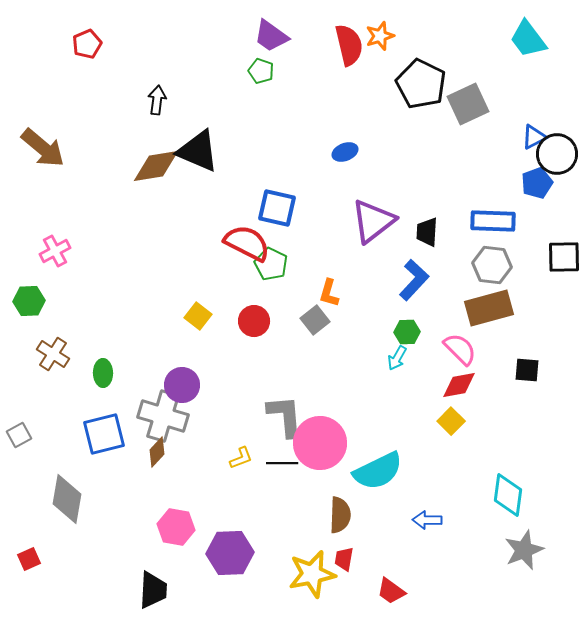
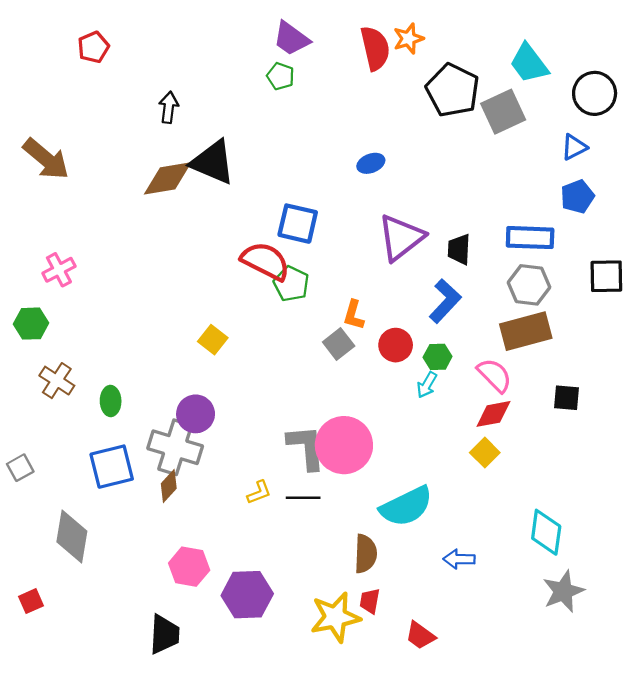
cyan trapezoid: (528, 39) -> (529, 63), moved
black circle: (557, 154) -> (595, 93), moved
red circle: (254, 321) -> (396, 345), moved
pink circle: (320, 443) -> (344, 445), moved

